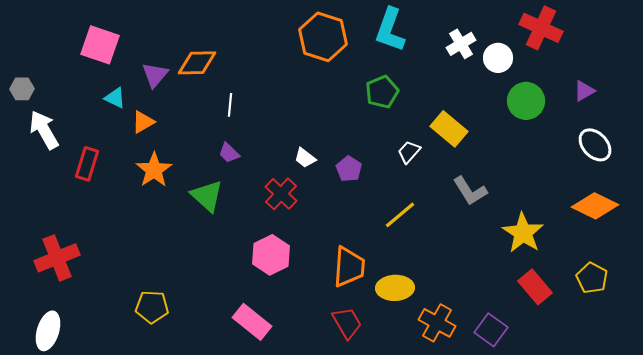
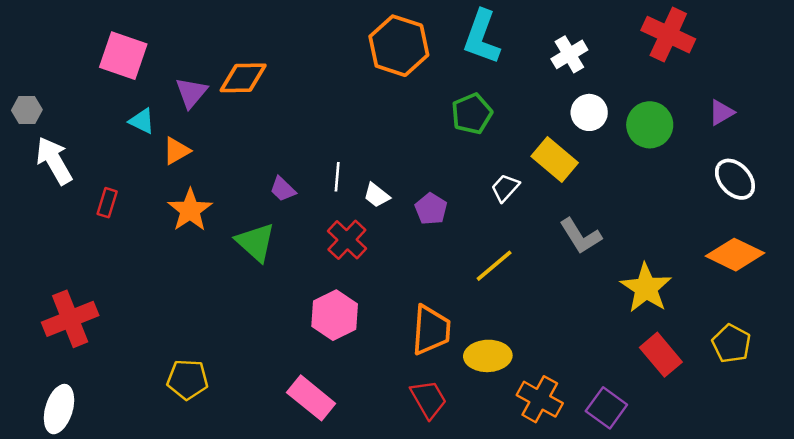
white circle: (498, 58) -> (589, 112), moved
white line: (230, 105) -> (337, 177), moved
red rectangle: (87, 164) -> (107, 203), size x0.7

